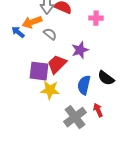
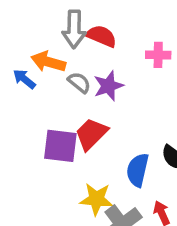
orange arrow: (32, 22) -> (48, 62), turned 36
purple star: (80, 50) -> (108, 86), moved
yellow star: (50, 90) -> (96, 199), moved

